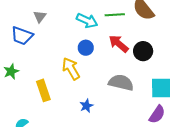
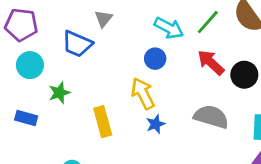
green line: (115, 15) -> (208, 22), turned -48
blue circle: (86, 48) -> (155, 59), moved
blue star: (86, 106) -> (156, 124), moved

